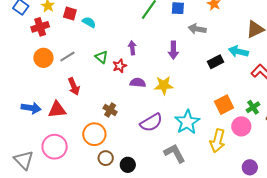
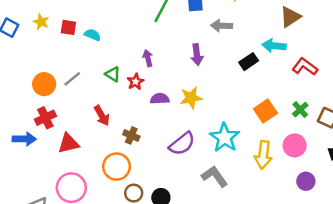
red cross: (40, 27) -> (45, 118), moved
red arrow: (74, 86) -> (102, 116), moved
blue arrow: (31, 108) -> (24, 139), moved
pink circle: (241, 126) -> (295, 145), moved

